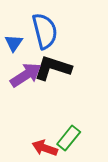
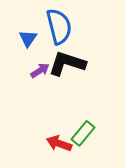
purple arrow: (26, 75) -> (40, 70), size x0.6

